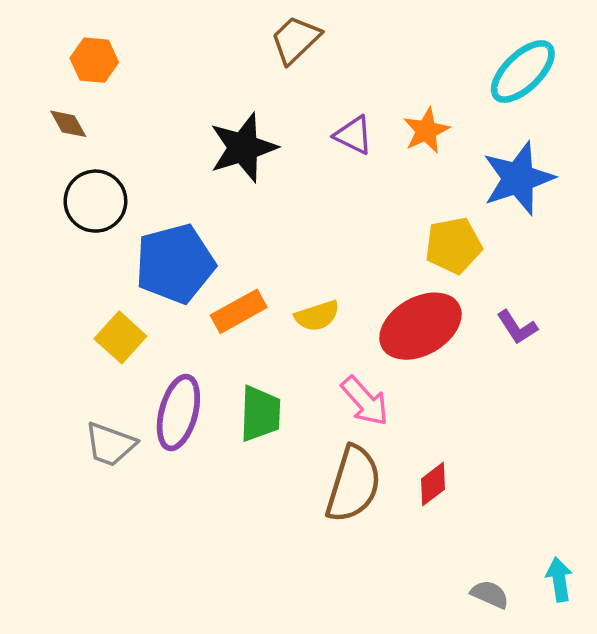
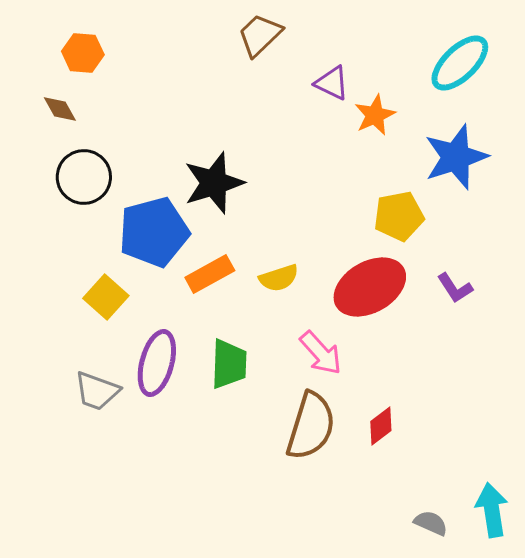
purple triangle: (353, 135) -> (332, 83), moved
black star: (243, 148) -> (214, 183), moved
cyan arrow: (559, 580) -> (492, 510), size x1.4

